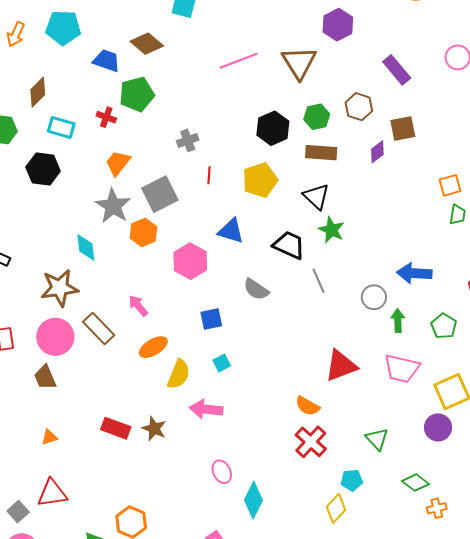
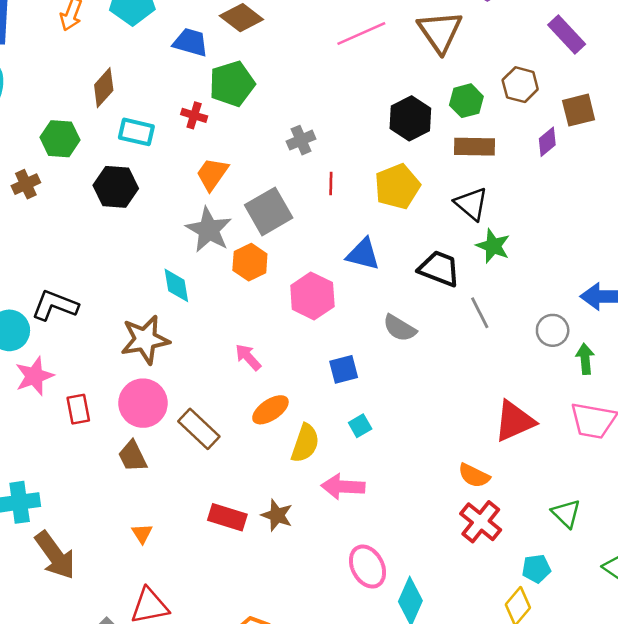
brown rectangle: (99, 329) -> (199, 429), moved
orange triangle: (49, 437) -> (142, 534), turned -42
pink ellipse: (222, 472) -> (368, 567), size x1.4

